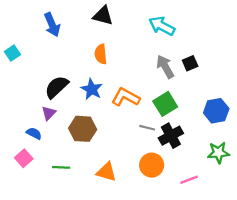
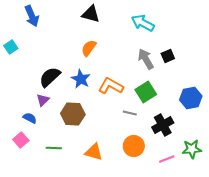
blue arrow: (52, 25) -> (32, 16), moved
orange semicircle: (101, 54) -> (89, 48), turned 42
black cross: (171, 136) -> (163, 125), moved
green star: (218, 153) -> (192, 149), moved

